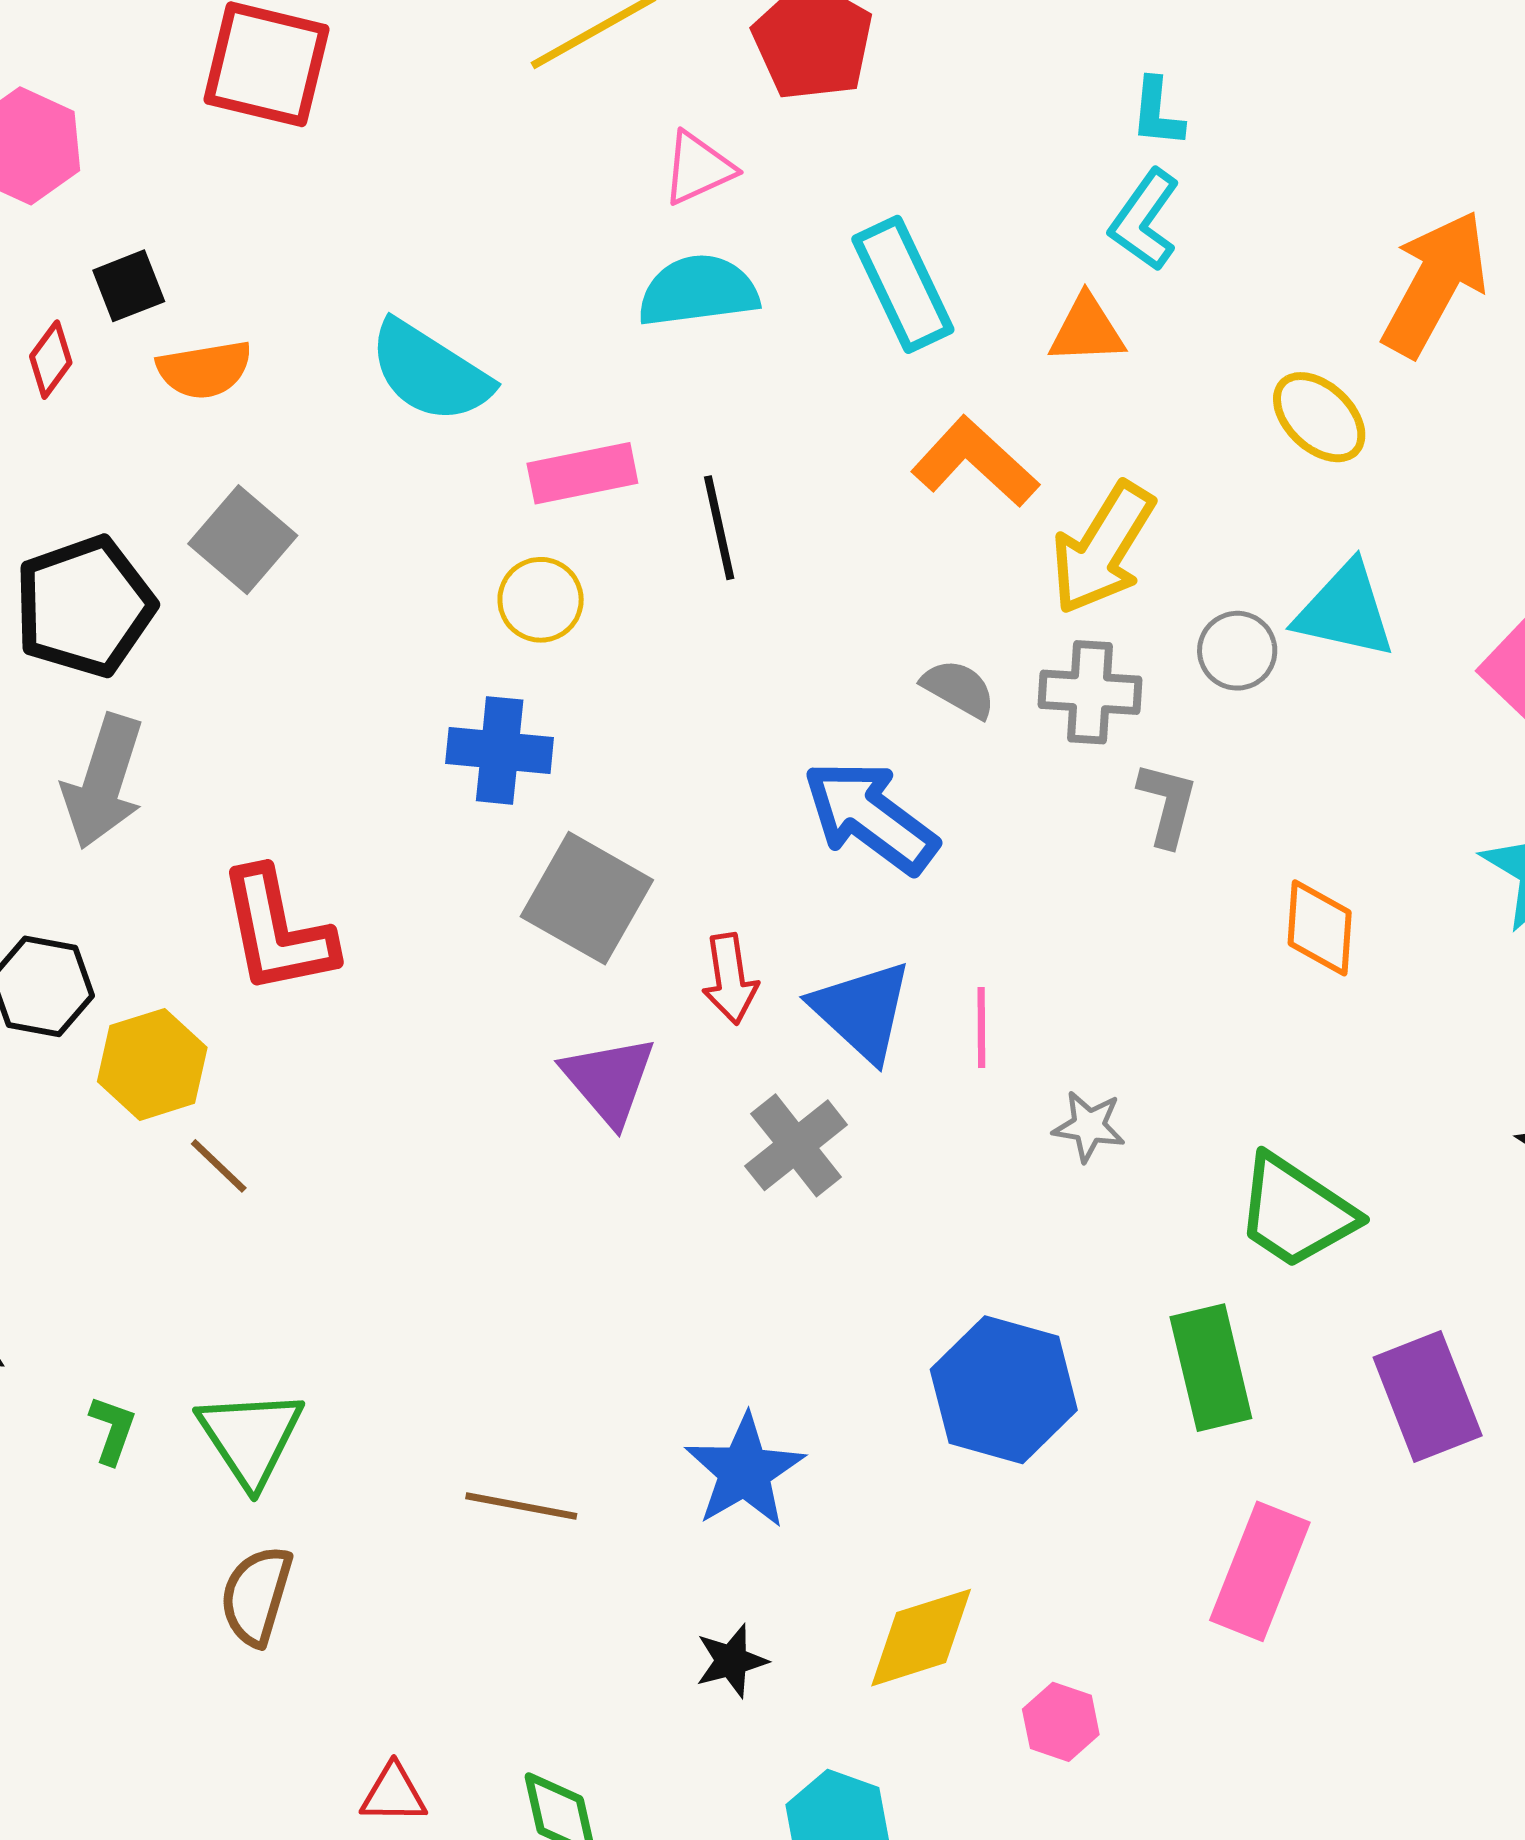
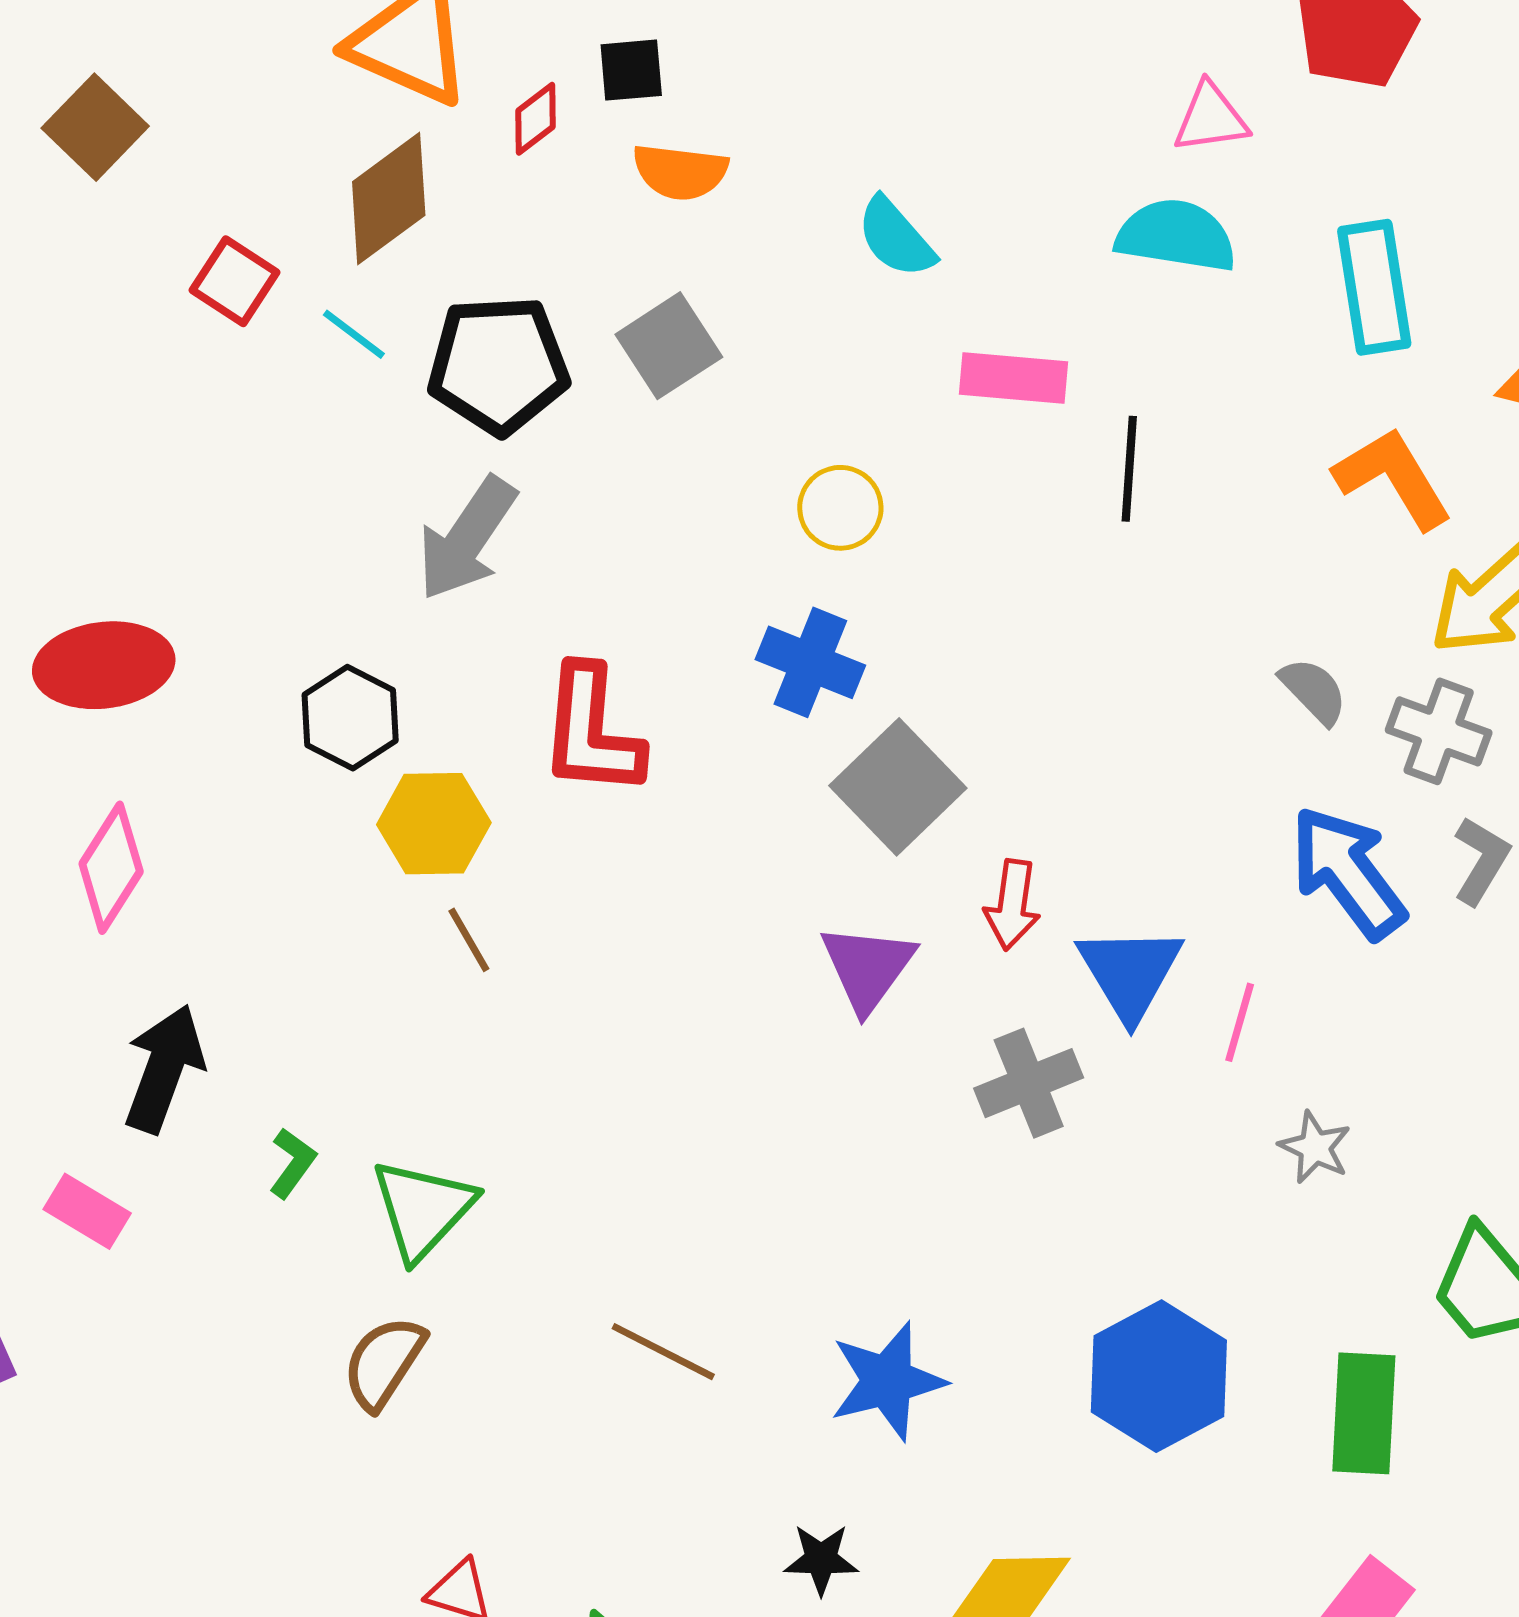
cyan semicircle: (430, 372) -> (896, 238), size x0.7
yellow circle: (541, 600) -> (840, 508), moved
blue cross: (500, 750) -> (810, 662), moved
blue arrow: (870, 817) -> (1348, 872), moved

